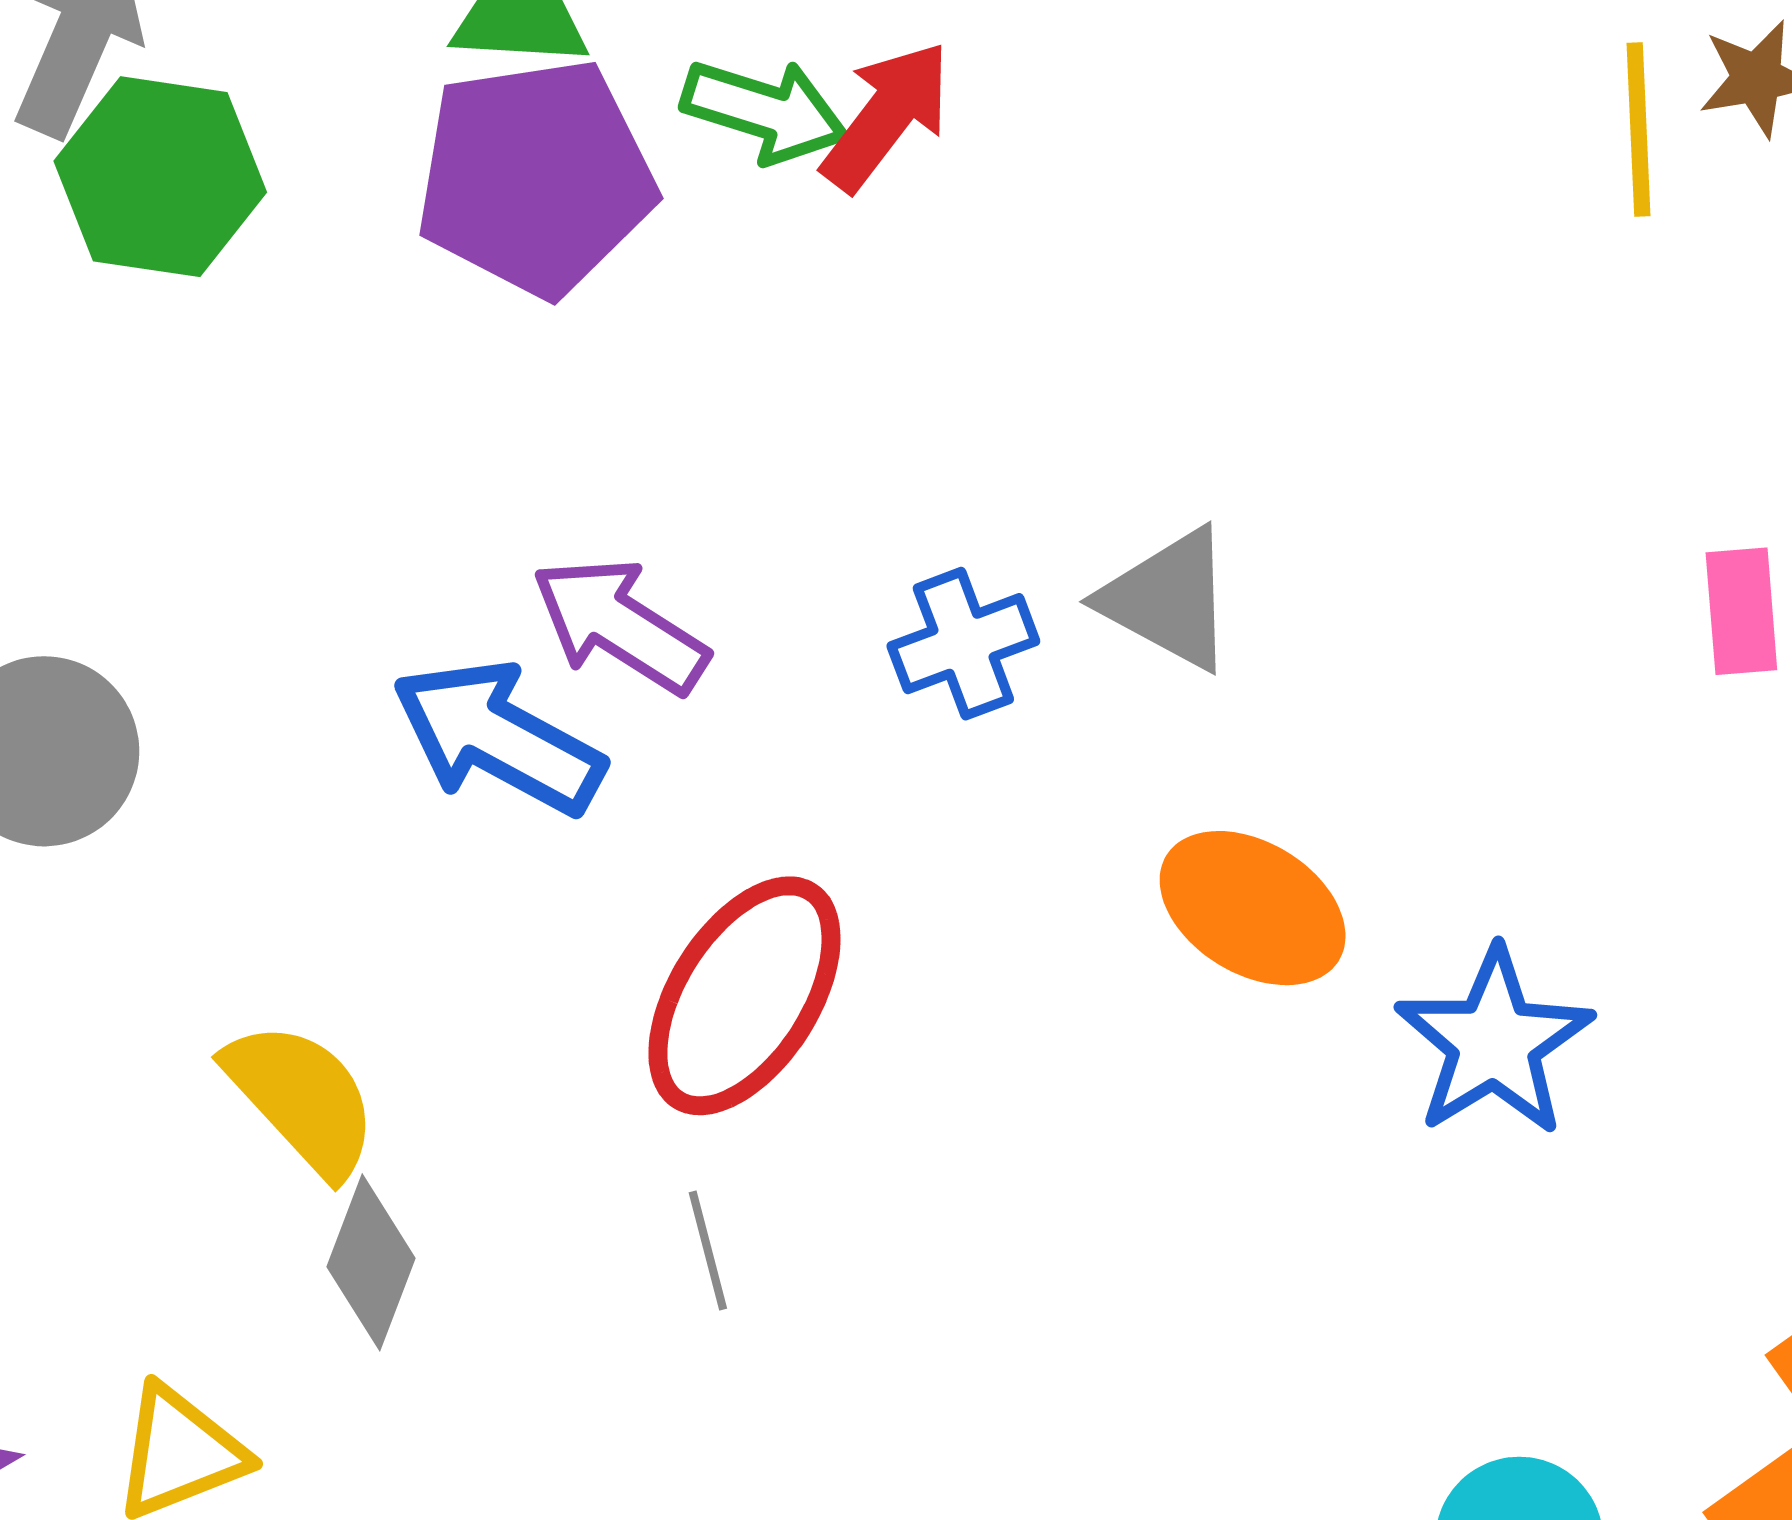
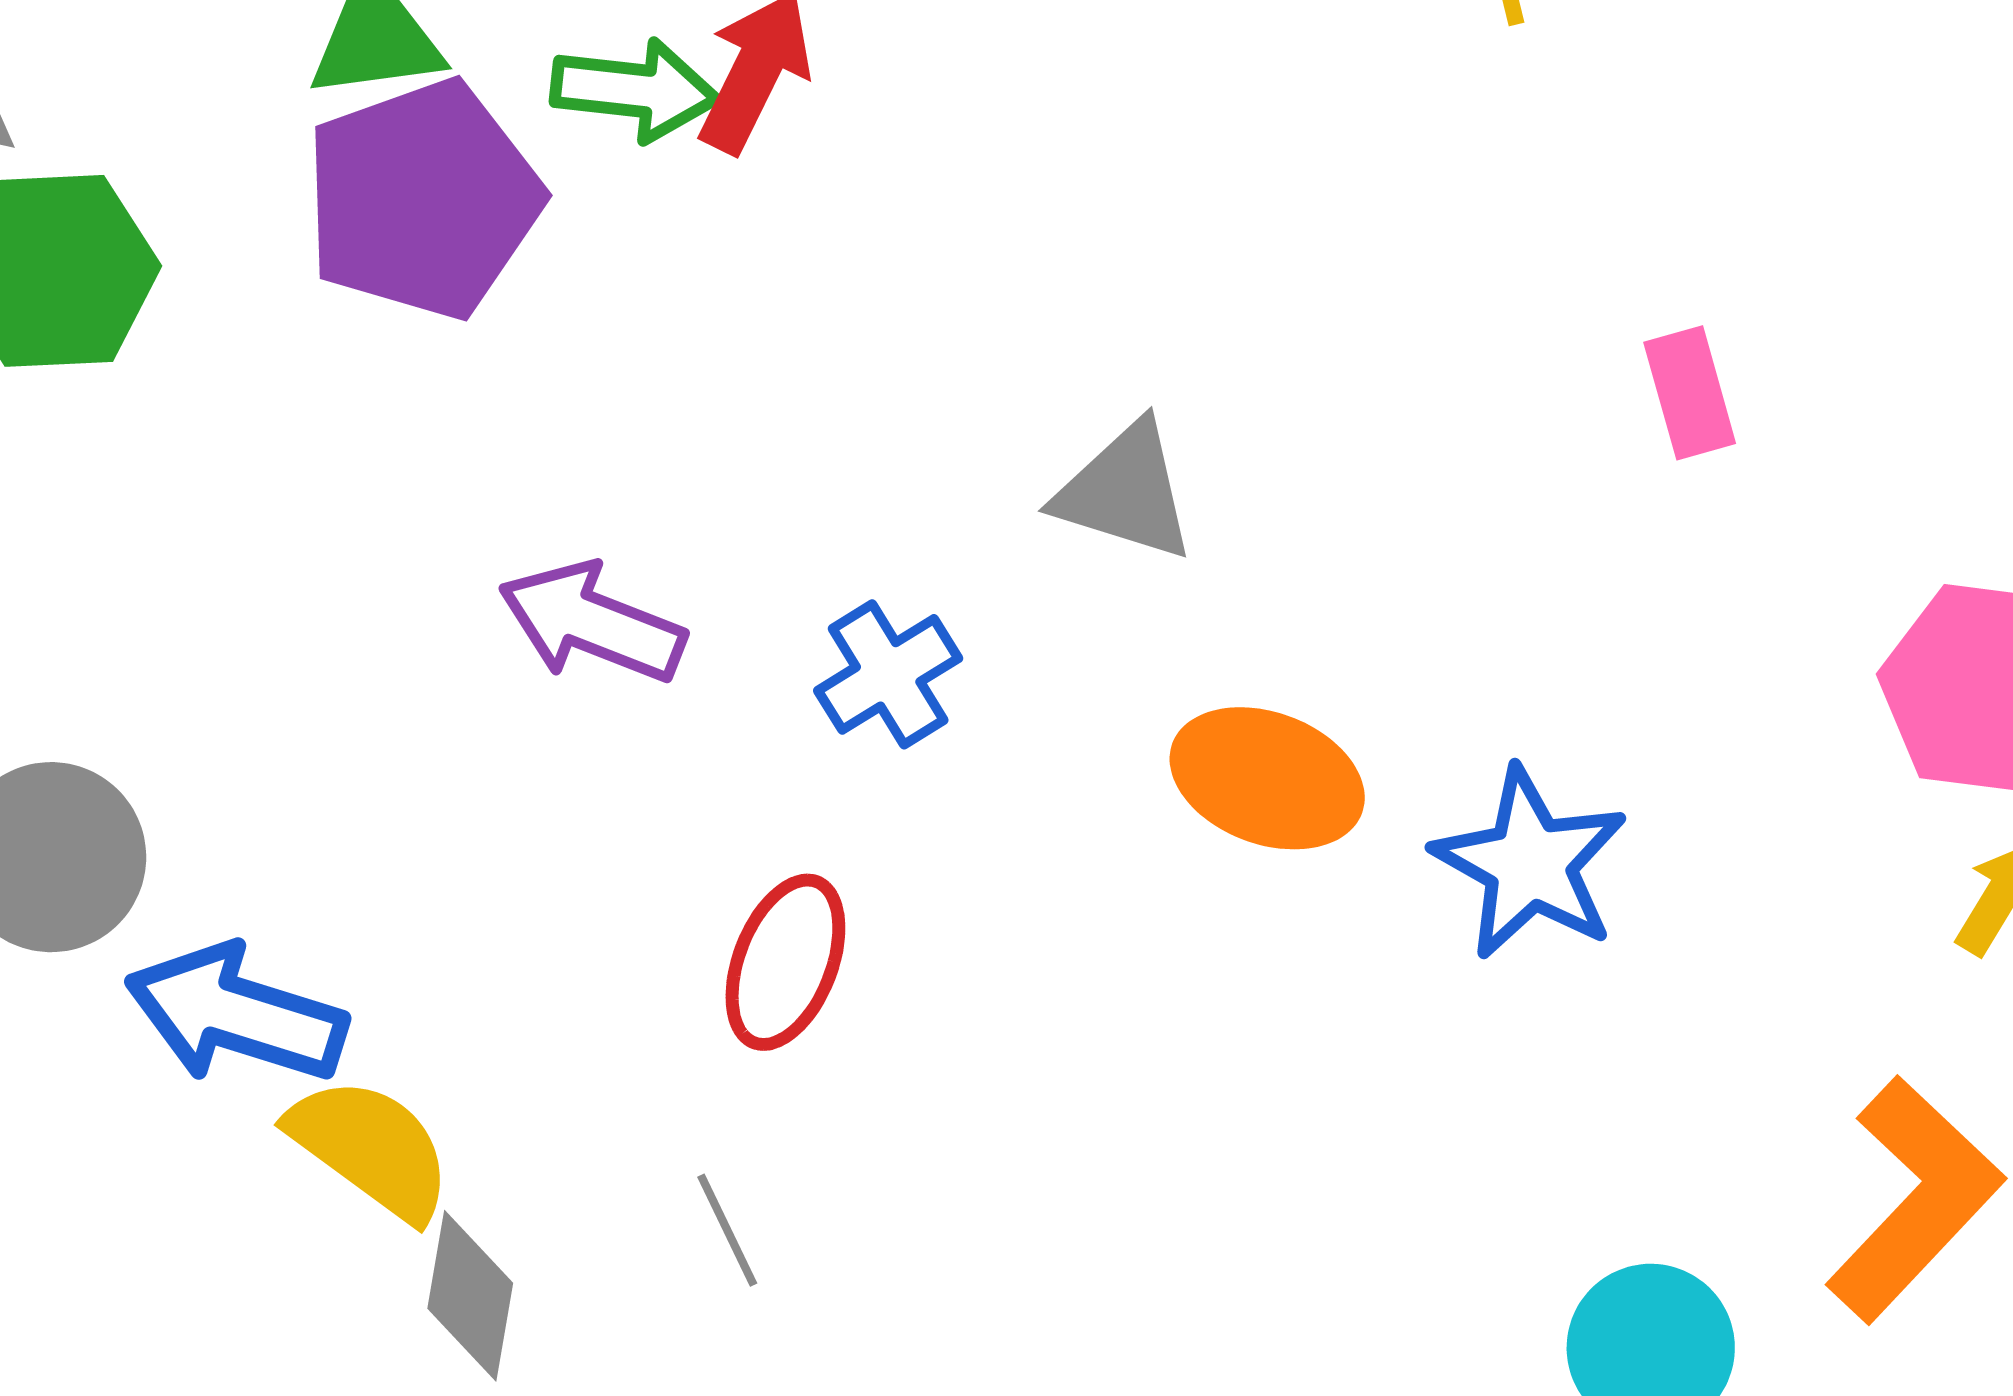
blue cross: (963, 644) -> (888, 674), moved
blue arrow: (498, 737) -> (236, 1014), moved
red ellipse: (744, 996) -> (785, 962), size x0.7
gray line: (708, 1251) -> (727, 1230), moved

